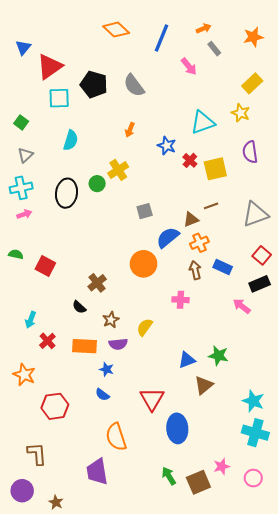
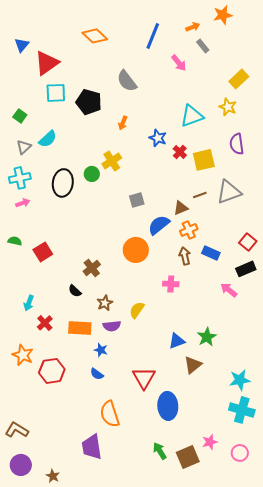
orange diamond: (116, 30) -> (95, 36), moved
orange star: (253, 37) -> (223, 15), moved
black pentagon: (94, 84) -> (89, 102), moved
cyan semicircle: (71, 140) -> (48, 139), moved, turned 30
gray triangle: (255, 214) -> (229, 192), moved
red square: (45, 266) -> (43, 252), turned 30
green star: (218, 356) -> (207, 337), turned 30
cyan star: (253, 401) -> (240, 380), turned -30
red hexagon: (55, 406) -> (52, 371), moved
brown L-shape: (37, 454) -> (17, 430), moved, turned -55

